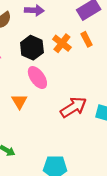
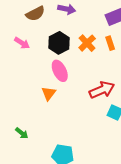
orange triangle: (19, 101) -> (49, 93), moved
red arrow: (73, 107) -> (102, 90), moved

